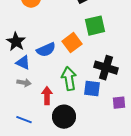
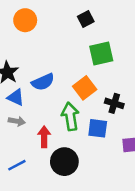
orange square: (72, 43) -> (85, 88), moved
black cross: (106, 68) -> (114, 103), size x0.7
blue line: (24, 120) -> (17, 165), turned -49

